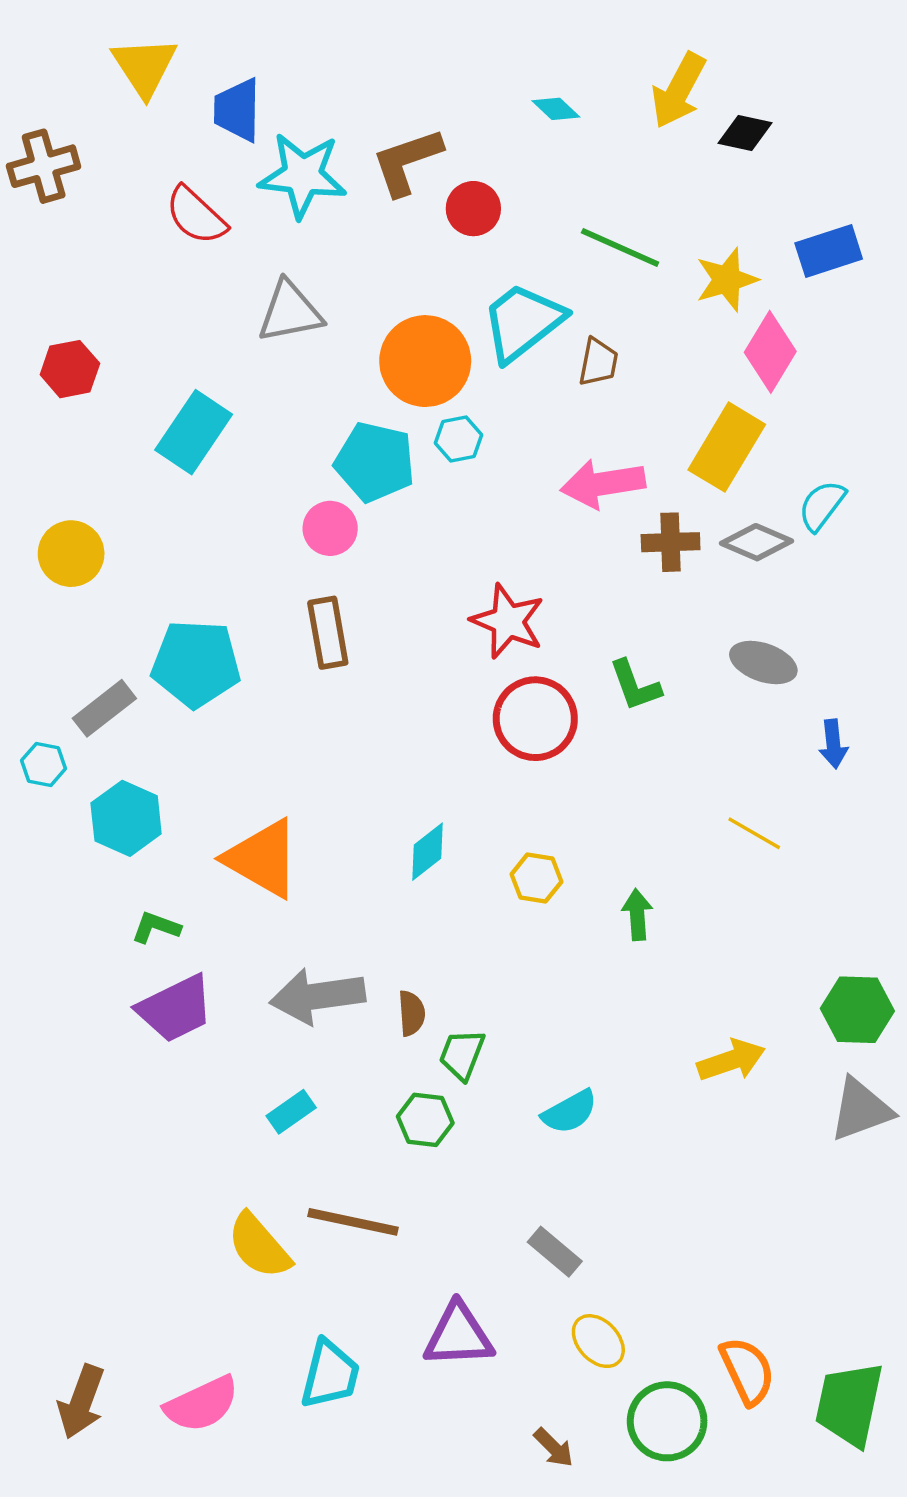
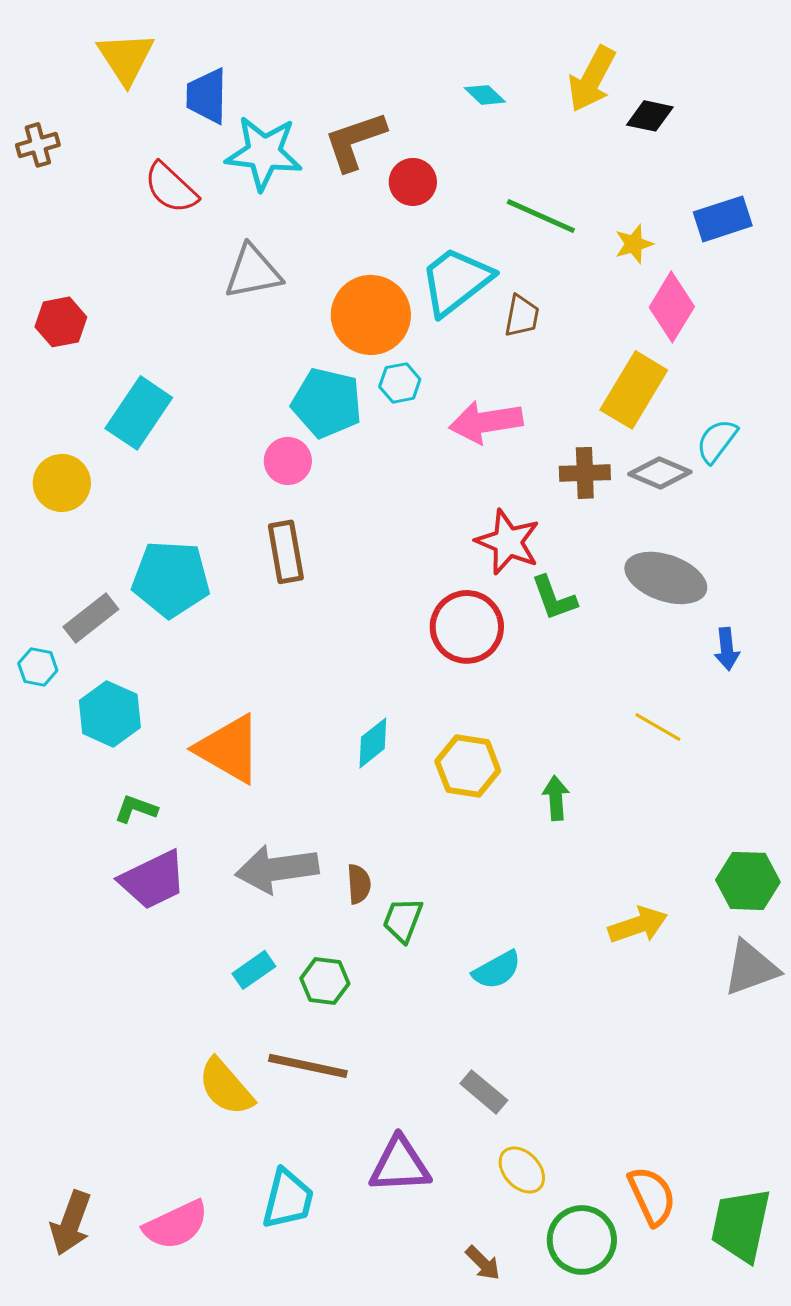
brown cross: (44, 166) -> (38, 145), size x0.7
yellow star: (727, 280) -> (634, 244), size x0.7
cyan rectangle: (194, 432) -> (139, 413), moved
pink arrow: (603, 484) -> (486, 422), moved
red star: (508, 621) -> (508, 542), moved
gray ellipse: (763, 663) -> (666, 578), size x1.4
yellow hexagon: (536, 878) -> (468, 766), size x1.4
green hexagon: (425, 1120) -> (325, 981), moved

